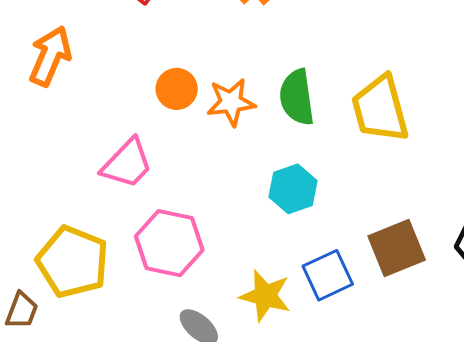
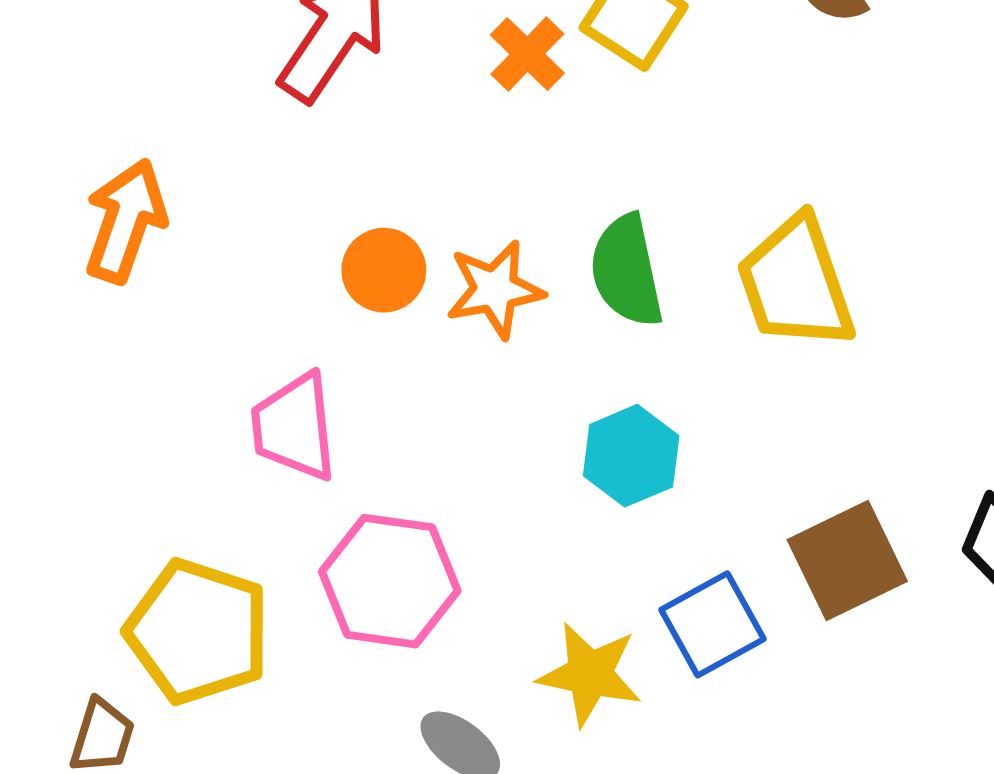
pink trapezoid: (127, 164) -> (294, 427), turned 134

